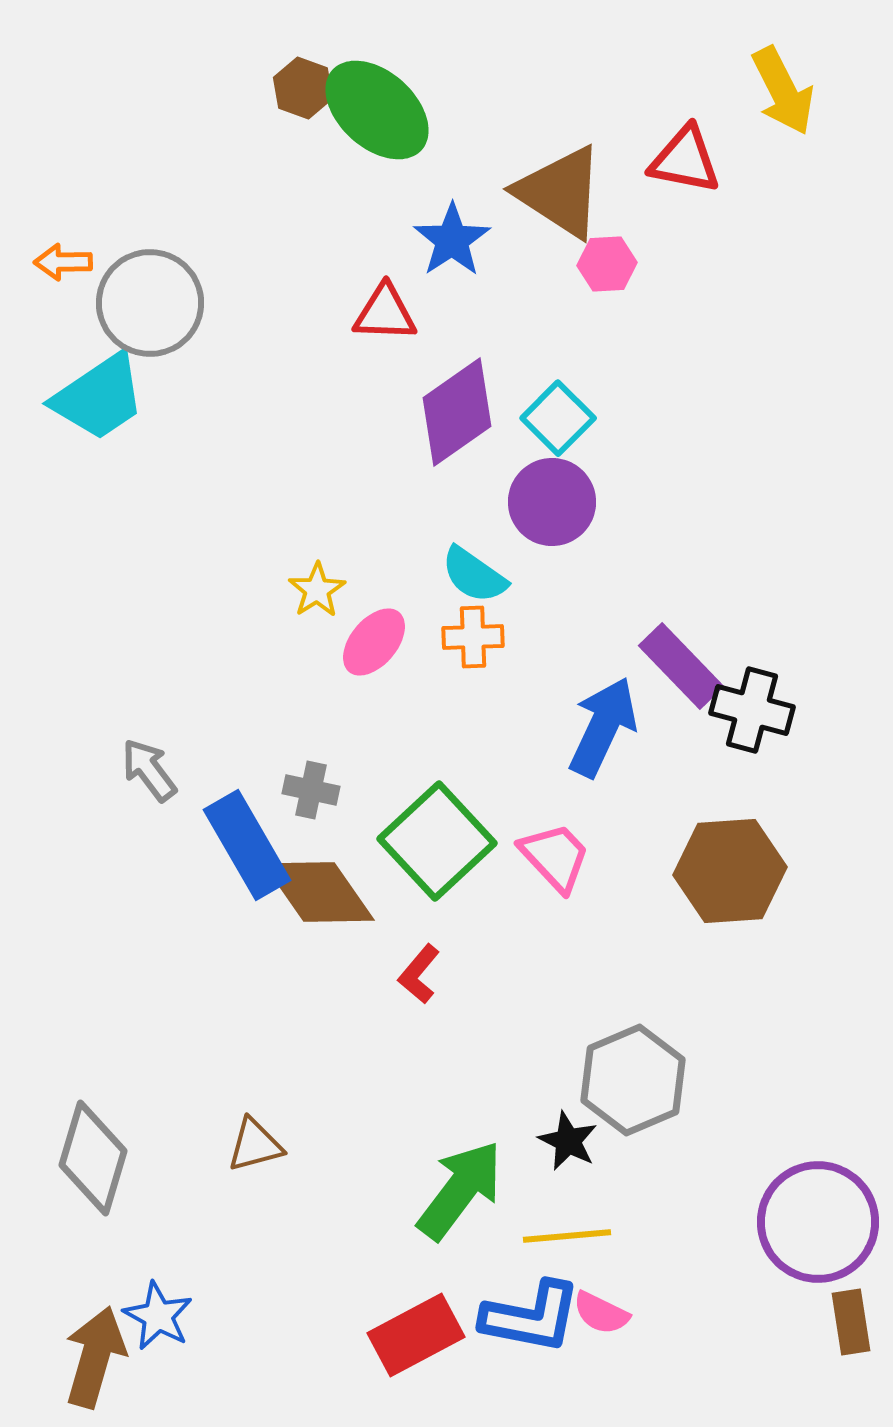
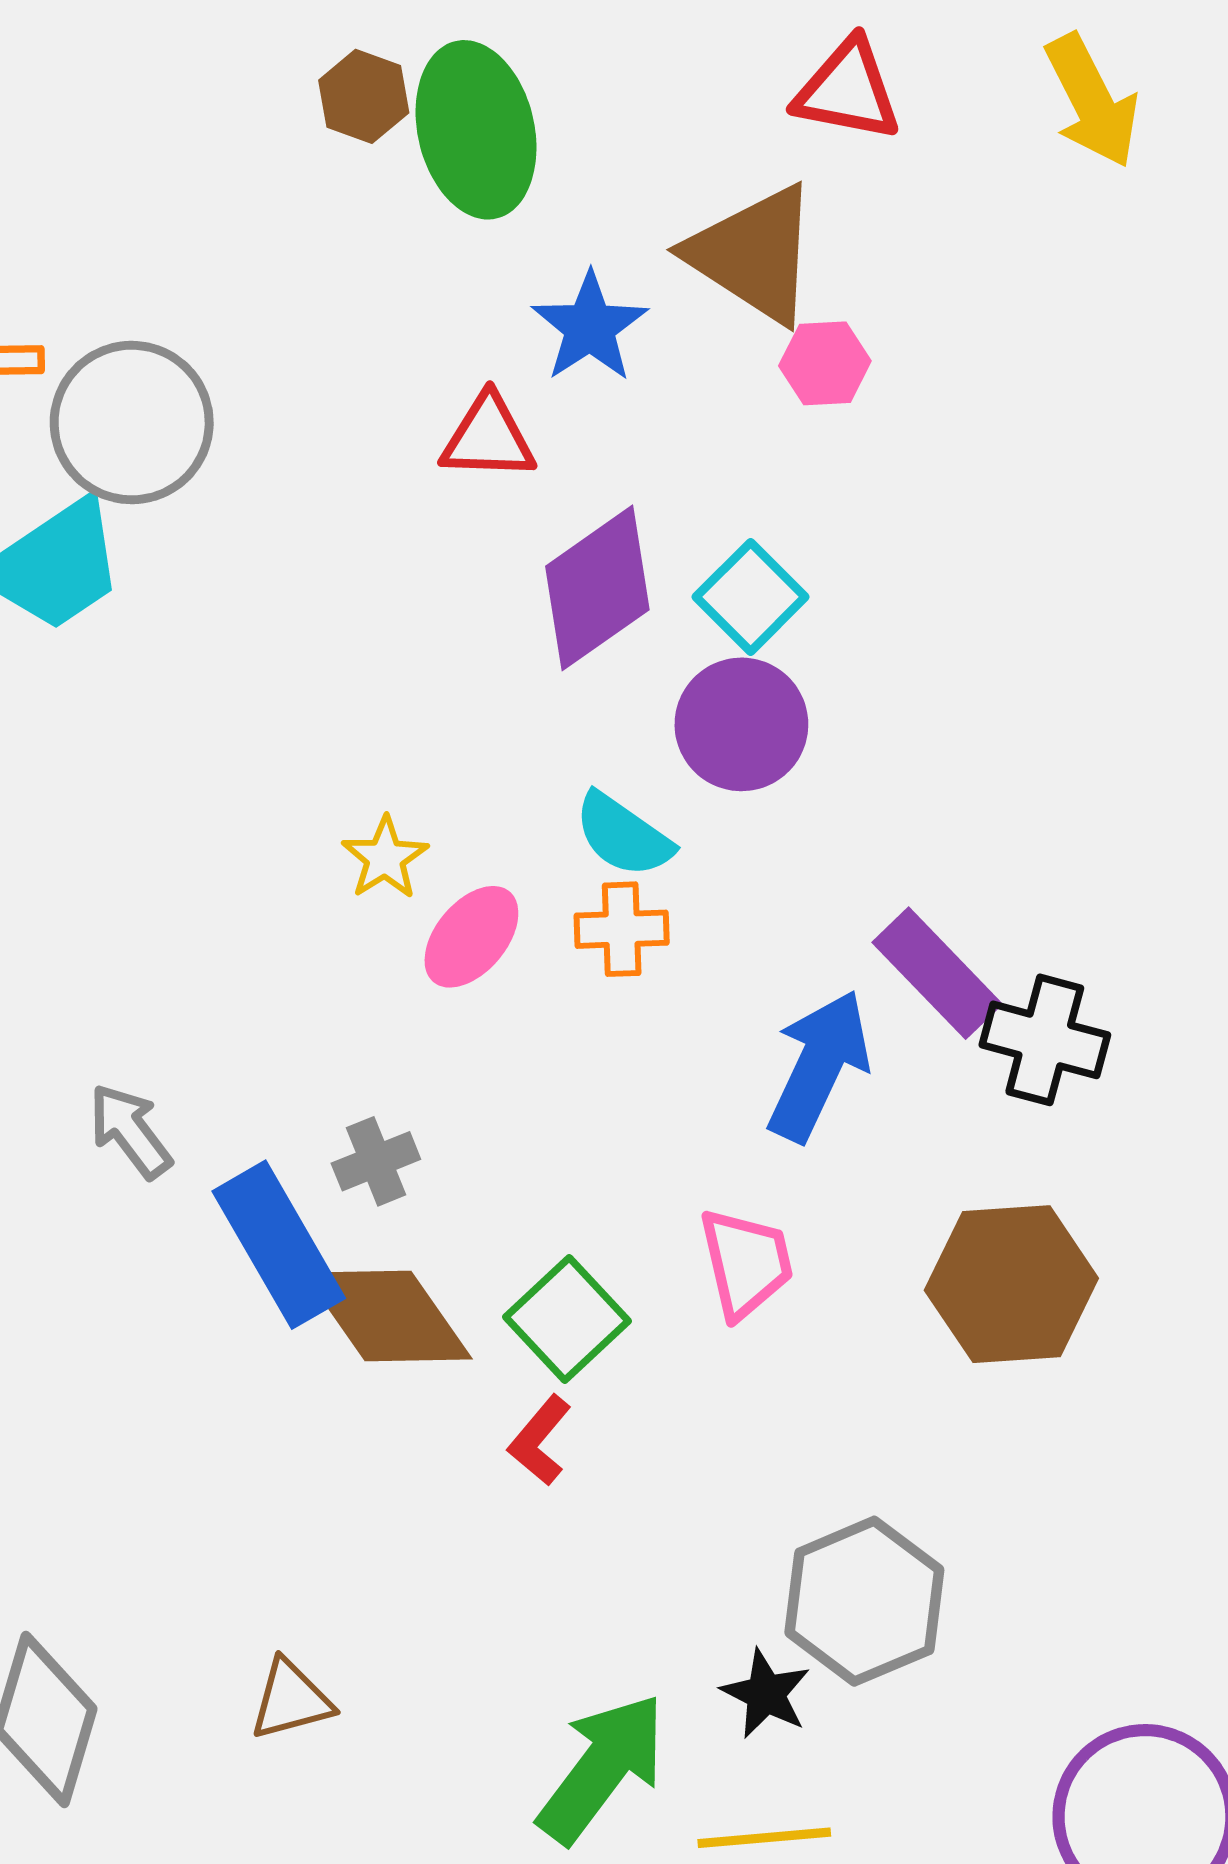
green ellipse: (377, 110) -> (476, 130), turned 35
red triangle: (685, 160) -> (848, 90), moved
gray cross: (311, 790) -> (376, 1161), turned -34
green square: (437, 841) -> (567, 1319), moved, size x0.7
pink trapezoid: (555, 857) -> (746, 1263), turned 30

